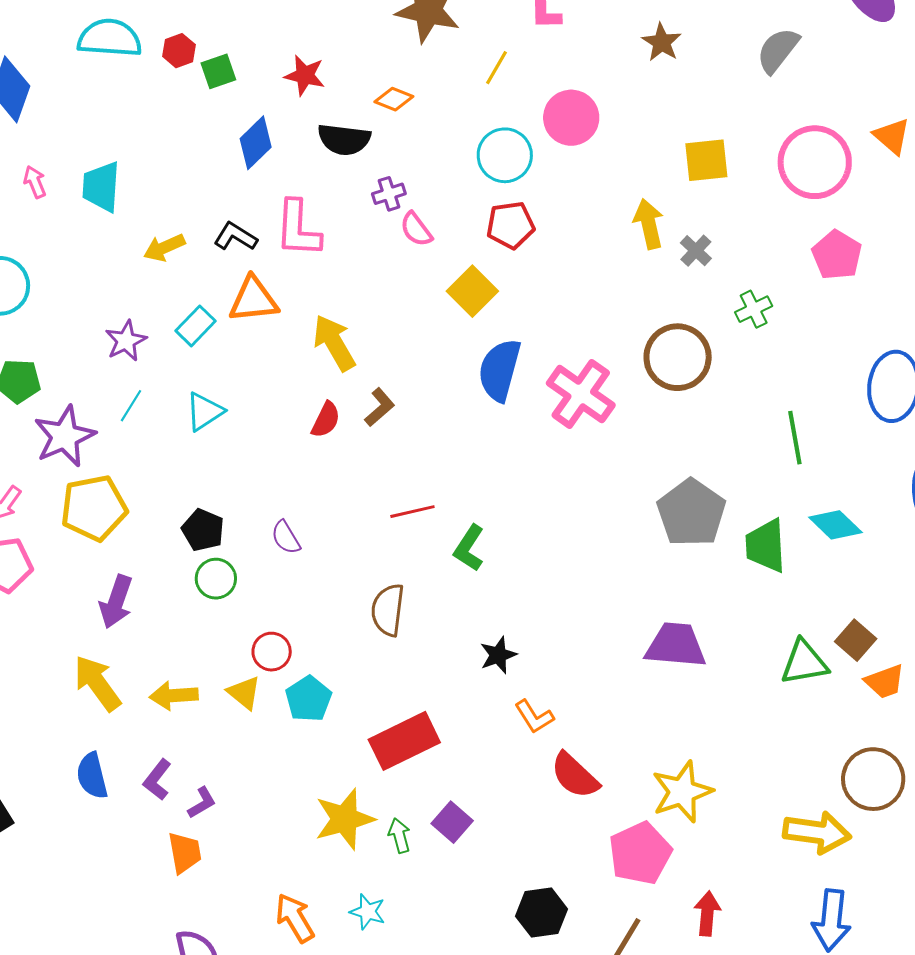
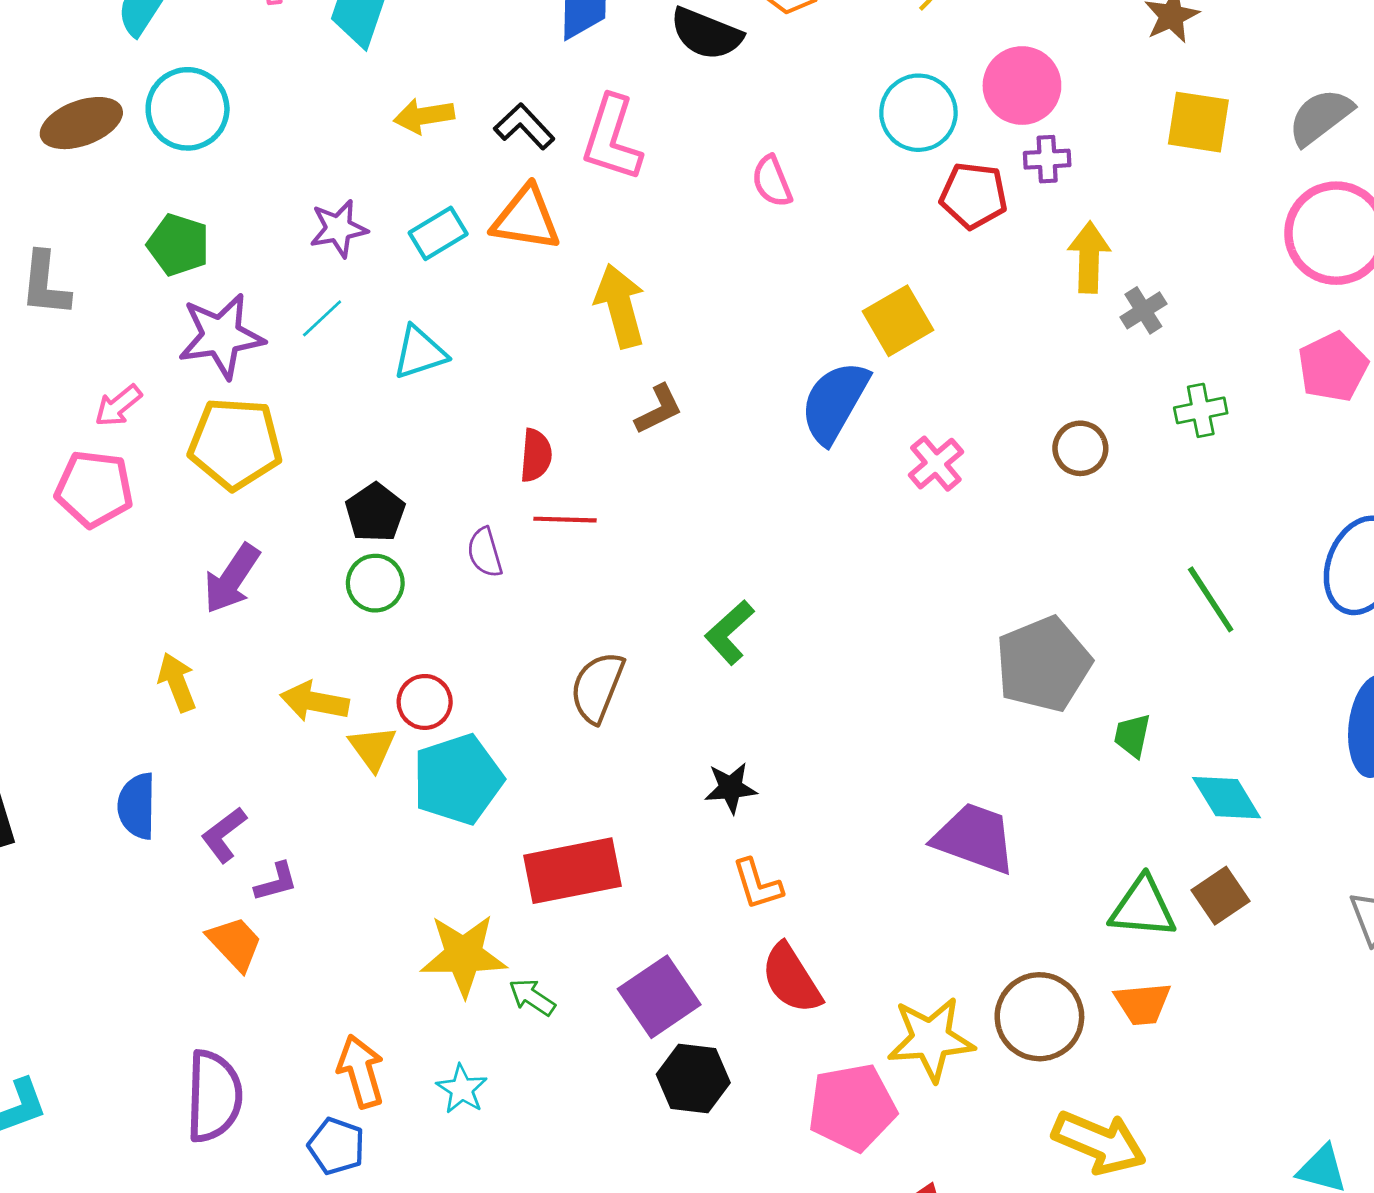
gray semicircle: (778, 50) -> (1320, 117), moved
yellow square: (706, 160) -> (1198, 122), moved
purple cross: (389, 194) -> (1047, 159), moved
red pentagon: (511, 225) -> (974, 196), moved
yellow square: (472, 291) -> (898, 321), moved
brown circle: (678, 357) -> (1080, 448), size x0.6
pink cross: (581, 394) -> (936, 464), size x0.6
red semicircle: (326, 420) -> (536, 455), moved, turned -36
green line: (795, 438) -> (1211, 599), turned -38
red line: (412, 512) -> (565, 520), moved
cyan diamond: (835, 525) -> (1227, 798), moved
green trapezoid: (766, 546) -> (1132, 736), size x0.6
orange trapezoid: (885, 682) -> (1143, 1004), moved
yellow arrow: (97, 683) -> (177, 682), size x0.7
yellow arrow: (174, 696) -> (315, 702), moved
cyan pentagon: (309, 699) -> (458, 779), size x1.4
brown circle: (873, 779) -> (1039, 1017), moved
purple square: (452, 822) -> (659, 997), moved, size x1.4
green arrow: (399, 836) -> (532, 997), turned -56
orange trapezoid: (185, 853) -> (235, 943), turned -48
black hexagon: (542, 913) -> (693, 1079), moved

